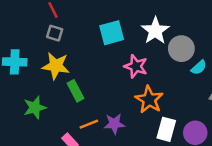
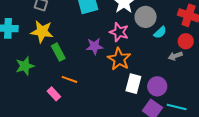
pink star: (136, 66) -> (119, 32), moved
orange line: (89, 124) -> (69, 79), turned 42
purple star: (114, 124) -> (95, 46), moved

